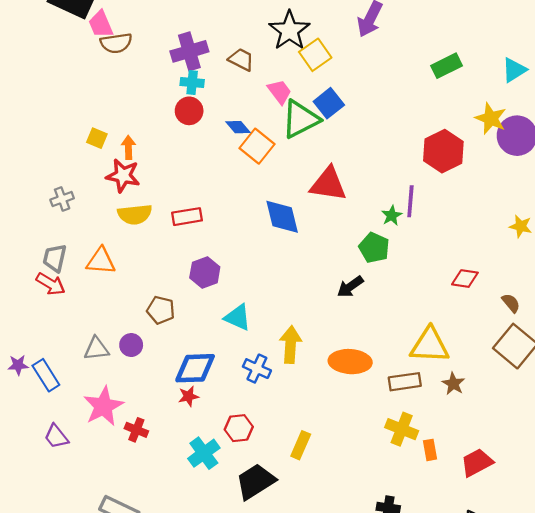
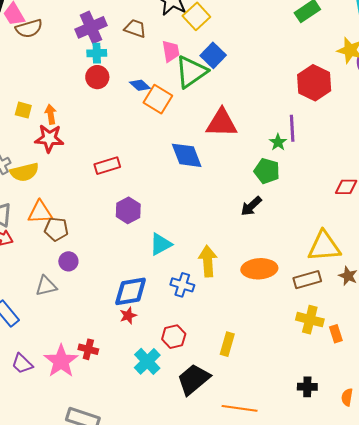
pink trapezoid: (280, 92) -> (171, 51), turned 35
yellow semicircle: (135, 214) -> (24, 172), moved
brown pentagon: (161, 310) -> (56, 229), moved
cyan triangle: (238, 317) -> (161, 244), turned -45
purple circle: (131, 345) -> (68, 261), moved
pink star: (103, 406) -> (61, 361), moved

